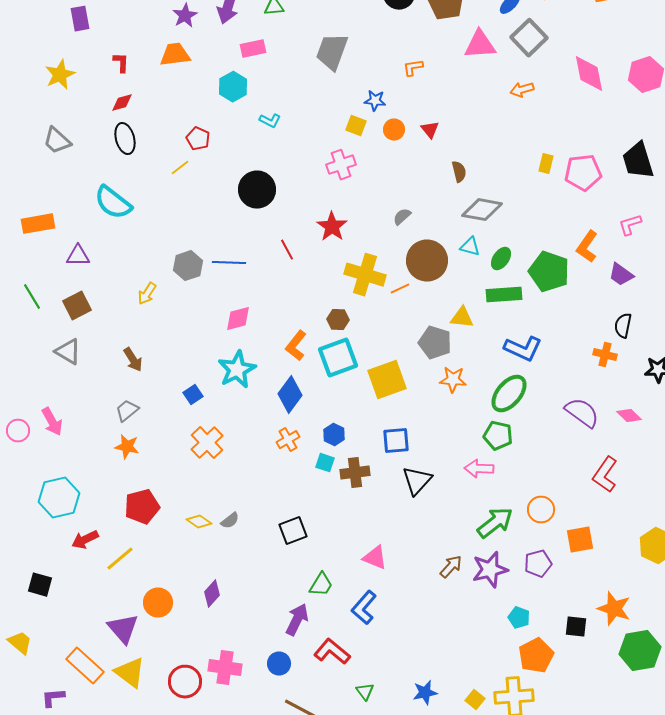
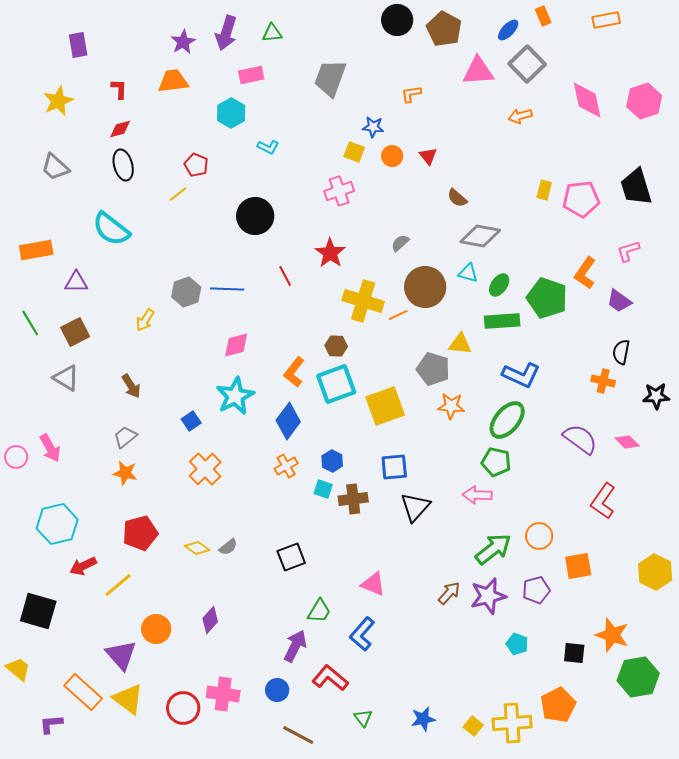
brown semicircle: (459, 172) -> (457, 198), turned 145
black square: (40, 585) -> (38, 611), size x1.5
orange pentagon: (536, 656) -> (558, 705), moved

